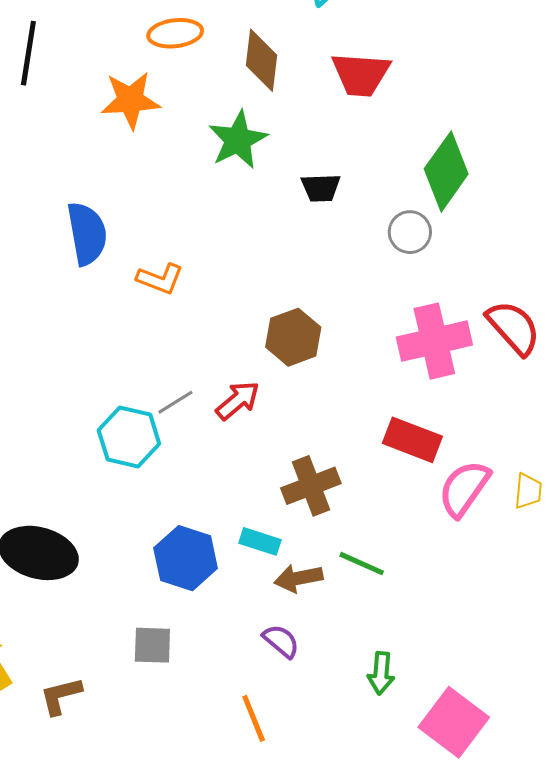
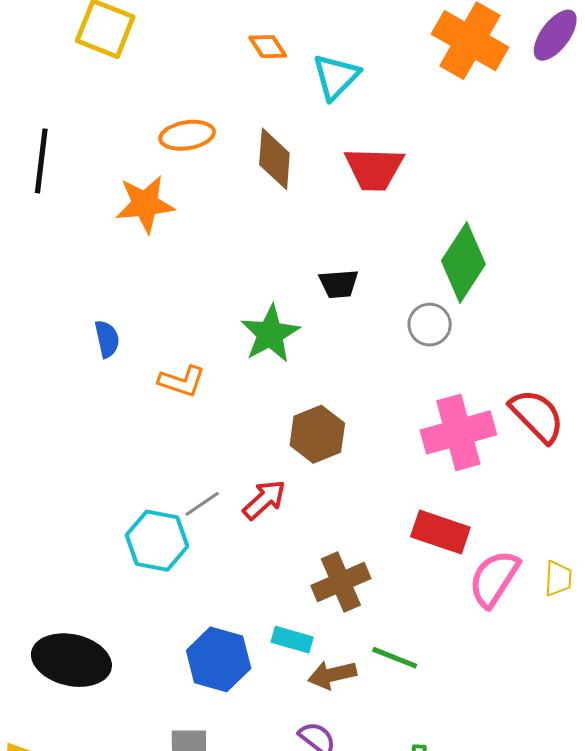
green star: (238, 140) -> (270, 334), moved
blue semicircle: (87, 234) -> (107, 339), size x0.6

